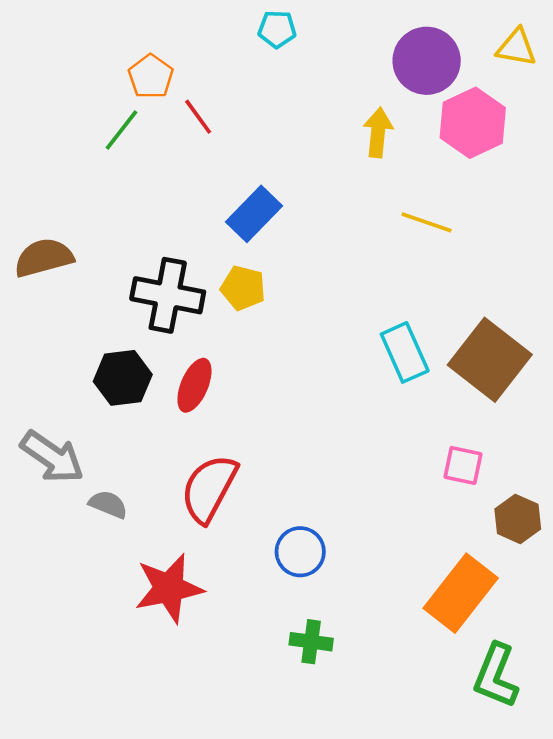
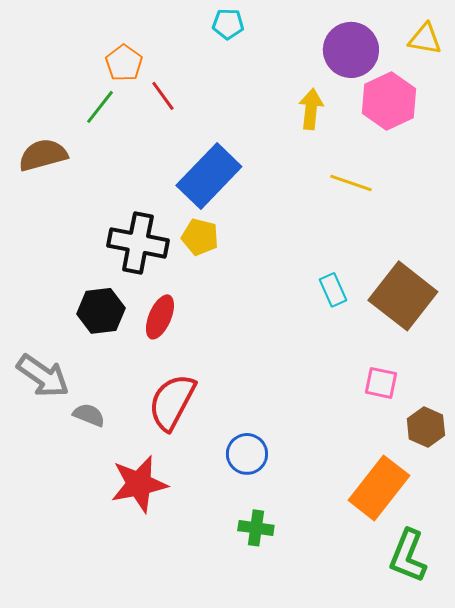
blue rectangle: (254, 214) -> (209, 176), size x1.4
brown semicircle: (44, 258) -> (43, 155), moved
cyan rectangle: (405, 352) -> (333, 290), size x0.7

